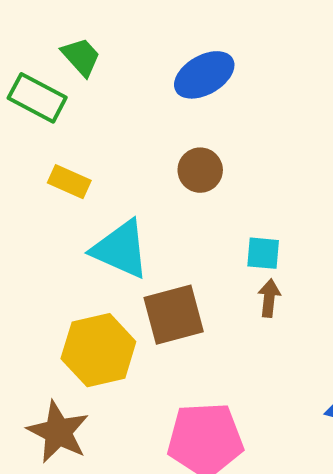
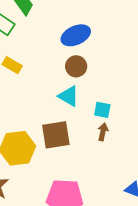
blue ellipse: (204, 75) -> (76, 35), moved
cyan triangle: (121, 249) -> (69, 96), moved, size x0.7

